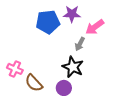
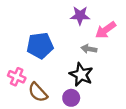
blue pentagon: (48, 22) -> (40, 46), moved
gray arrow: (80, 44) -> (89, 49), turned 72

